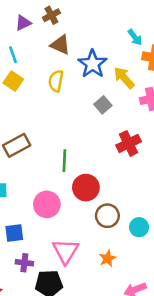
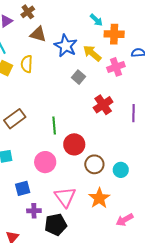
yellow semicircle: (56, 81) -> (27, 64), moved
orange star: (108, 258) -> (99, 198), size x1.5

